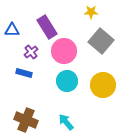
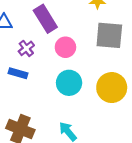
gray square: (101, 41) -> (109, 35), turned -35
pink circle: (64, 51) -> (65, 47), size x0.7

